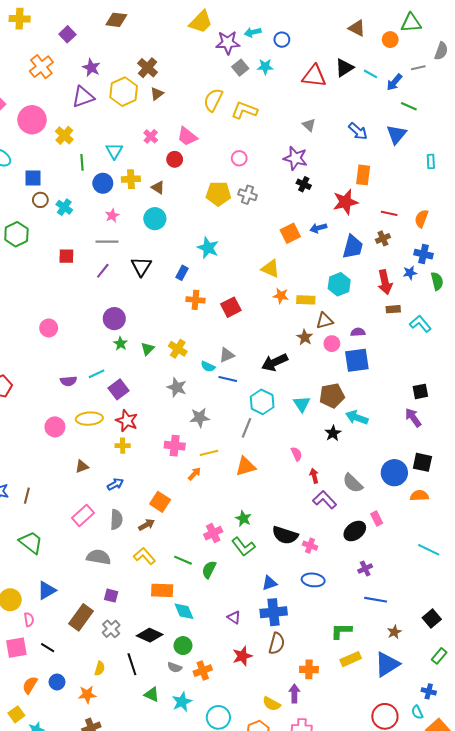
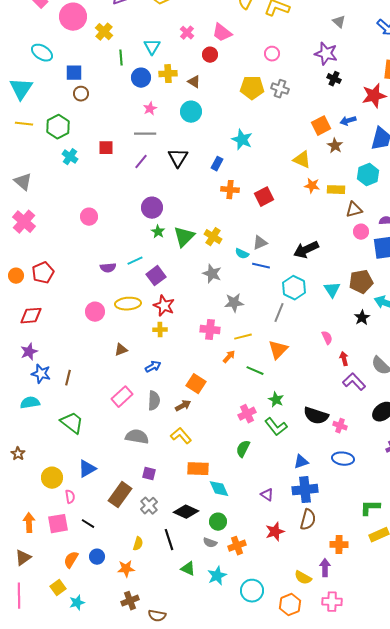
cyan cross: (64, 207) -> (70, 157), moved
brown star: (305, 337) -> (335, 146), moved
green triangle: (148, 349) -> (184, 237), size x1.6
orange triangle: (245, 466) -> (278, 350), turned -30
green line: (183, 560) -> (255, 371), moved

